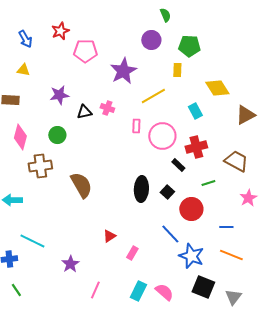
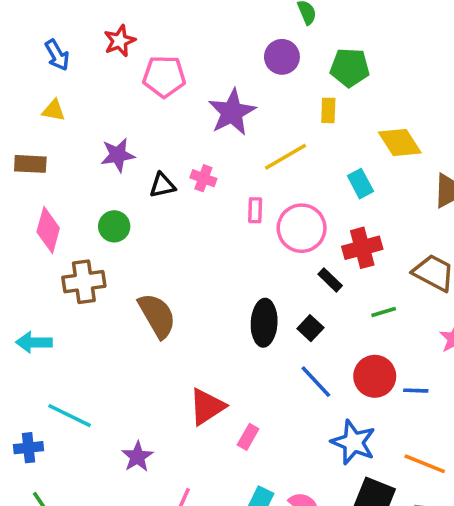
red circle: (191, 209) -> (375, 376), moved
blue line: (170, 234) -> (316, 382), moved
red triangle: (109, 236) -> (207, 407), size x1.6
orange line: (231, 255) -> (425, 464), moved

